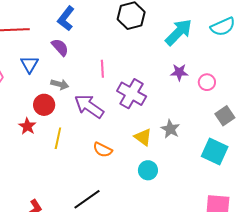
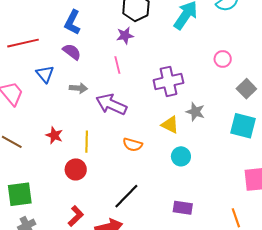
purple star: (179, 72) -> (125, 36), moved
purple cross: (132, 94) -> (168, 81), moved, turned -32
red circle: (44, 105) -> (76, 169), moved

